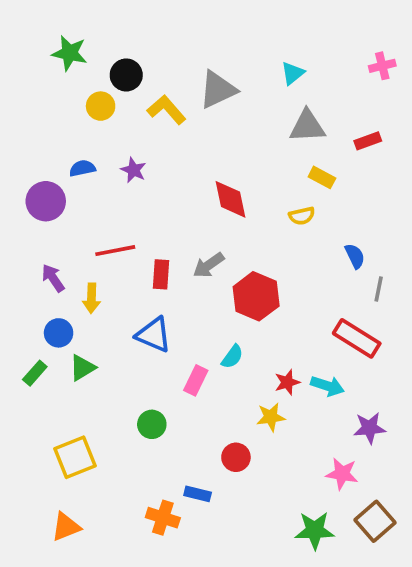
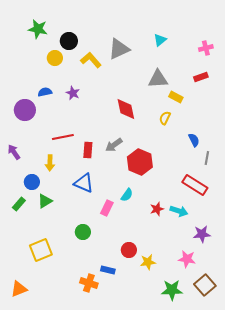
pink cross: (382, 66) -> (206, 48), moved
gray triangle: (307, 126) -> (158, 79), moved
yellow semicircle: (302, 216) -> (165, 118), turned 128
purple arrow: (53, 278) -> (14, 152), moved
yellow star: (271, 417) -> (148, 262), moved
orange triangle: (66, 527) -> (19, 289), moved

